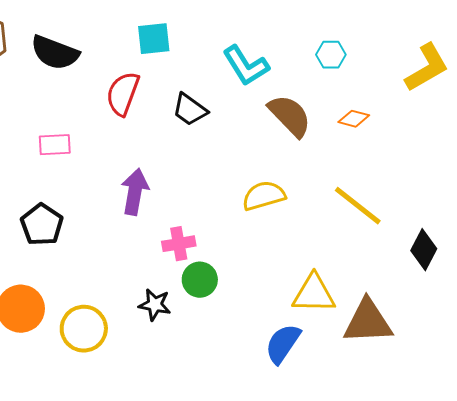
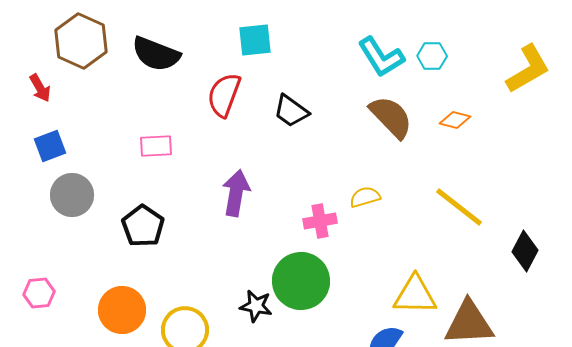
cyan L-shape: (246, 66) -> (381, 57), moved
yellow semicircle: (264, 196) -> (365, 197), size x0.7
pink cross: (179, 244) -> (320, 221), moved
green circle: (200, 280) -> (301, 281), size x1.6

